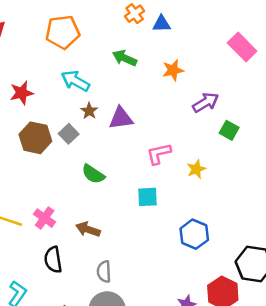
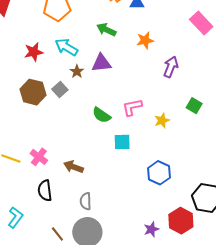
red star: (22, 93) -> (34, 52), moved
purple arrow: (206, 102) -> (171, 67), turned -40
purple triangle: (121, 118) -> (101, 63), moved
green square: (229, 130) -> (194, 106), moved
green semicircle: (93, 174) -> (101, 115), moved

